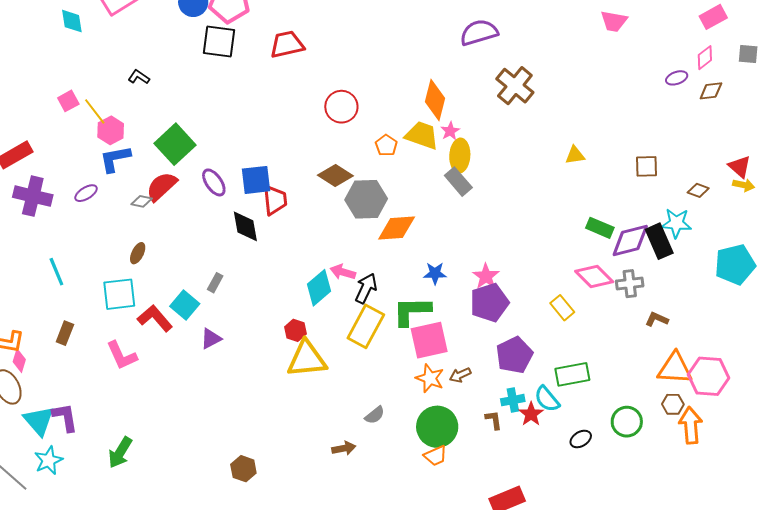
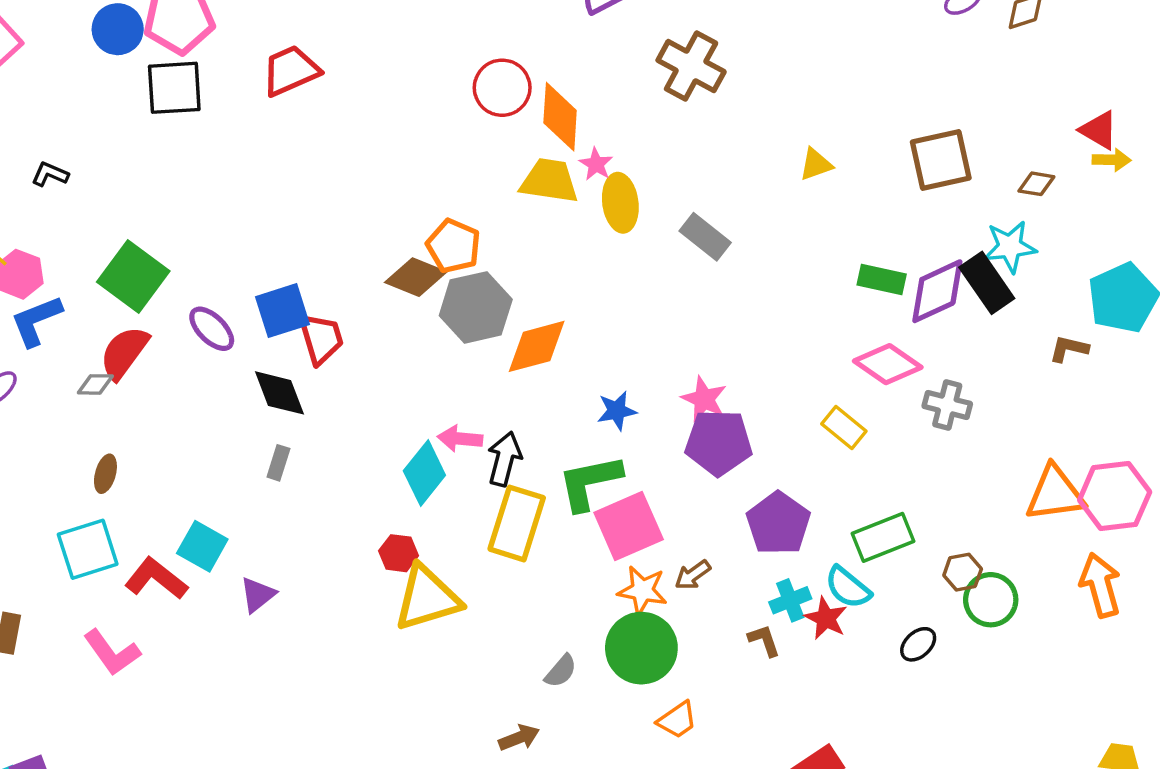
red circle: (341, 107) -> (502, 88), moved
orange pentagon: (386, 145) -> (453, 246), moved, size x1.4
brown square: (646, 166) -> (941, 160), size x1.5
gray rectangle: (458, 182) -> (705, 237), moved
gray rectangle: (215, 283) -> (278, 463), moved
gray cross: (630, 284) -> (947, 405), moved, turned 32
purple pentagon: (489, 303) -> (719, 442), turned 30
brown L-shape: (657, 319) -> (1069, 349), moved
brown hexagon: (673, 404) -> (963, 572), moved
green circle: (437, 427) -> (641, 648), moved

